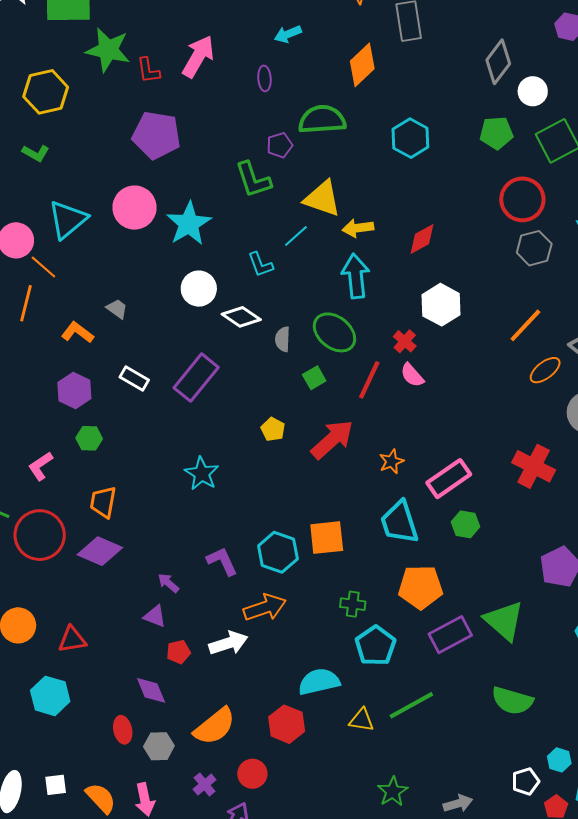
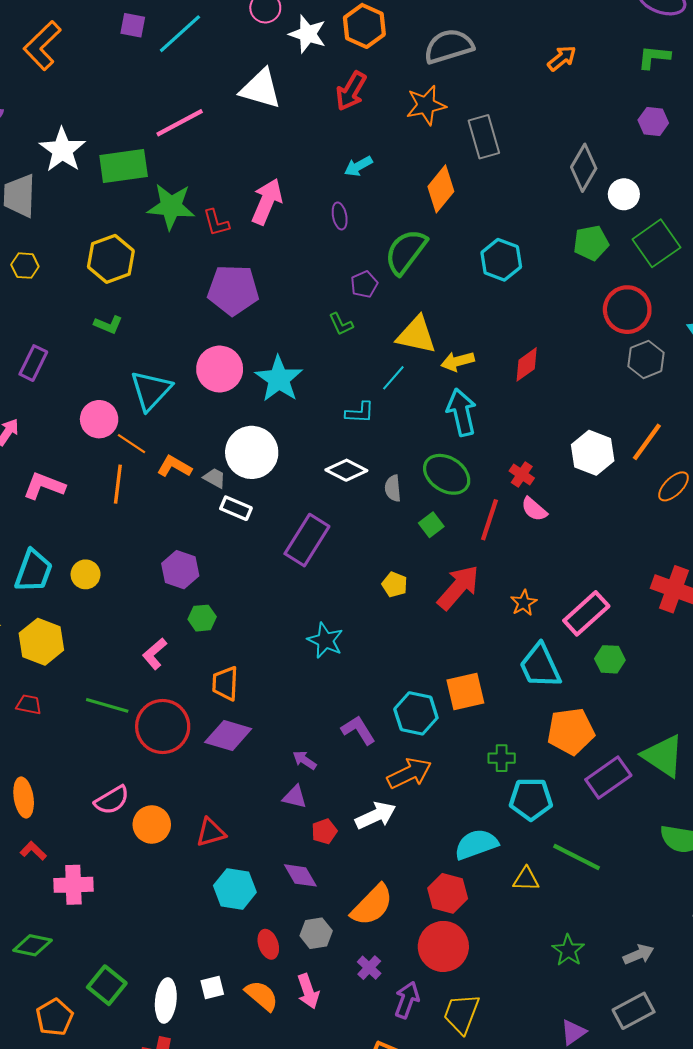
green semicircle: (322, 120) -> (406, 252), turned -42
green L-shape: (253, 180) -> (341, 324), size x0.6
cyan L-shape: (260, 265) -> (360, 413), turned -60
white circle: (199, 289) -> (252, 452), moved, size x1.4
white hexagon: (441, 305) -> (593, 453), moved
orange L-shape: (77, 332) -> (174, 466), moved
white rectangle: (134, 379) -> (236, 508), moved
cyan pentagon: (375, 646) -> (531, 799), turned -30
cyan hexagon: (50, 696) -> (235, 889), moved
green line: (411, 705) -> (577, 857), turned 63
red ellipse: (123, 730) -> (268, 944), moved
red circle: (252, 774) -> (443, 946), moved, size x1.6

